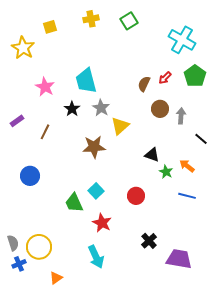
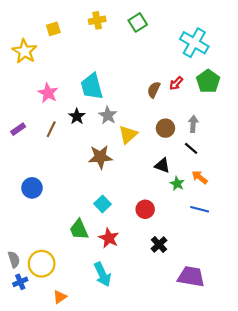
brown circle: (160, 109) -> (165, 128), moved
brown line: (45, 132) -> (51, 129), moved
black line: (201, 139) -> (191, 148), moved
green trapezoid: (74, 203) -> (79, 230), moved
black cross: (149, 241) -> (159, 244), moved

